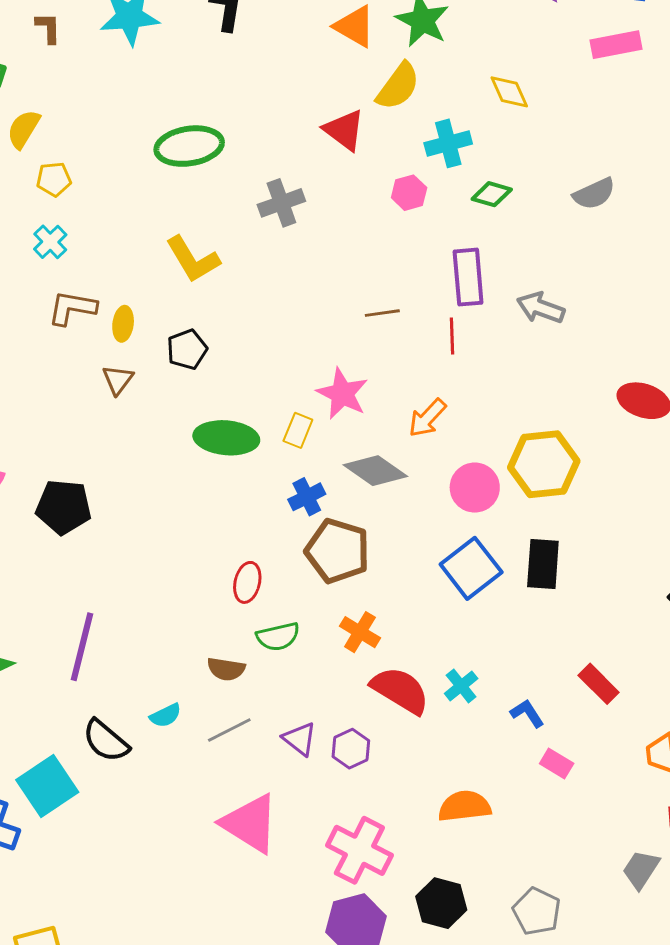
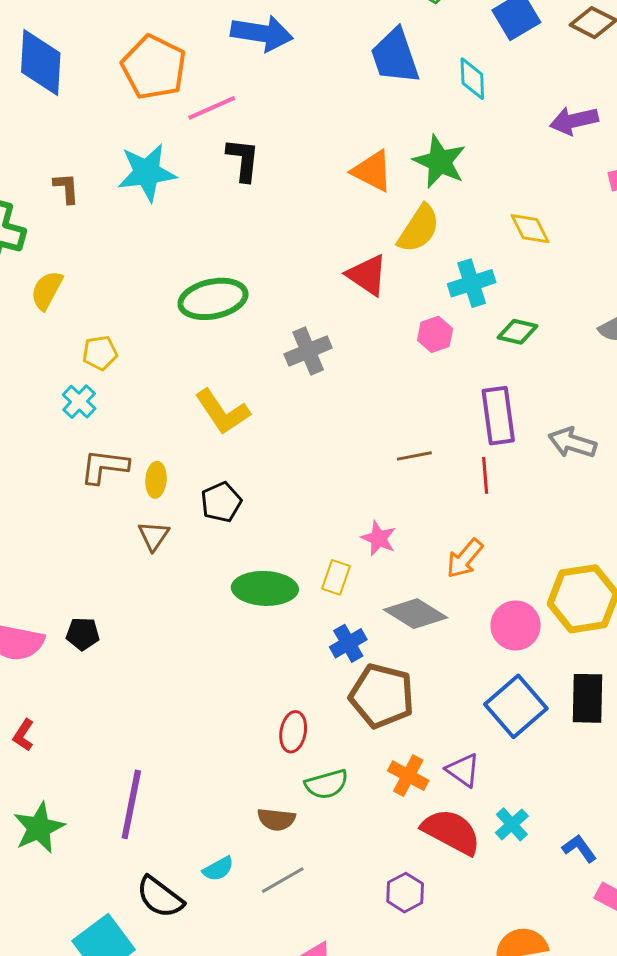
yellow pentagon: (54, 179) -> (100, 353), moved
pink star: (342, 394) -> (379, 538), size x0.7
black pentagon: (64, 507) -> (83, 634), moved, size x0.6
purple triangle: (300, 739) -> (463, 770), moved

